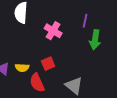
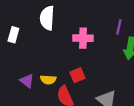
pink cross: (53, 31) -> (83, 38), turned -30

